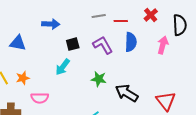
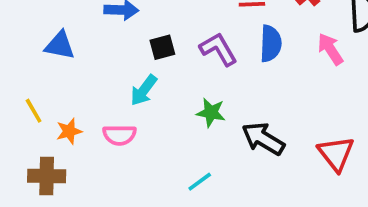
pink arrow: (163, 45) -> (330, 49), turned -48
orange star: (23, 78) -> (69, 131), moved
pink semicircle: (40, 98) -> (119, 135), moved

